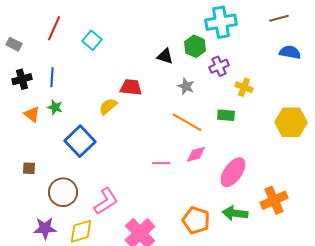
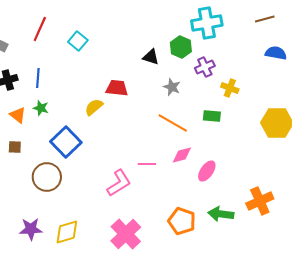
brown square: (29, 168) -> (15, 147), moved
pink ellipse: (233, 172) -> (207, 171), moved, size x0.7
brown circle: (63, 192) -> (47, 177), moved
pink L-shape: (106, 201) -> (119, 183), moved

